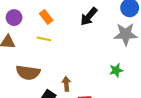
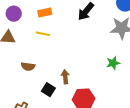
orange rectangle: (46, 17) -> (45, 13), turned -64
brown semicircle: (28, 72) -> (28, 66), size x0.6

